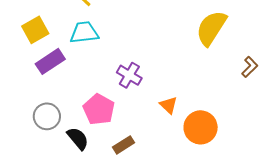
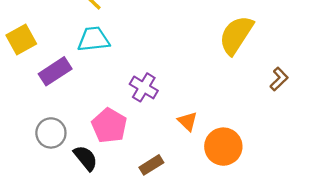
yellow square: (35, 30) -> (21, 40), moved
brown rectangle: (123, 145) -> (151, 165), moved

